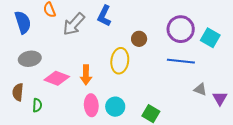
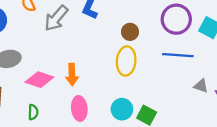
yellow ellipse: (120, 61) -> (126, 61), moved
green semicircle: (37, 105) -> (33, 112), moved
cyan circle: (115, 107) -> (122, 109), moved

